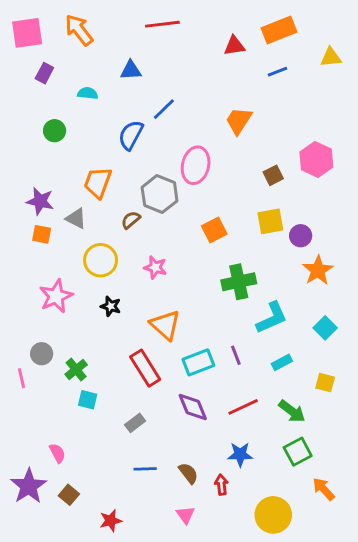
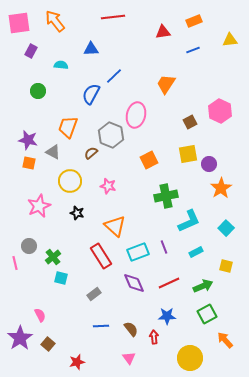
orange rectangle: (279, 30) -> (194, 21), size x0.7
green arrow: (292, 411) -> (203, 286), turned -60

